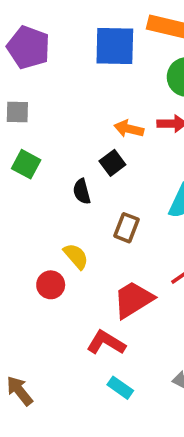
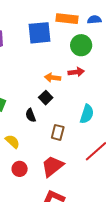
yellow semicircle: (76, 256) -> (12, 141), moved
red trapezoid: (133, 300) -> (52, 166), moved

